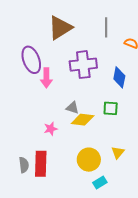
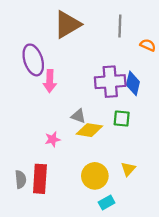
purple cross: (83, 65) -> (110, 82), moved

